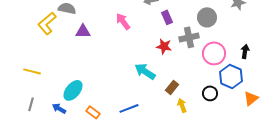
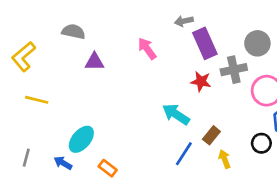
purple rectangle: (167, 17) -> (205, 43), size x1.6
yellow L-shape: (47, 23) -> (24, 56), moved
yellow line: (32, 71) -> (37, 100), moved
blue line: (129, 108) -> (184, 154), moved, turned -36

